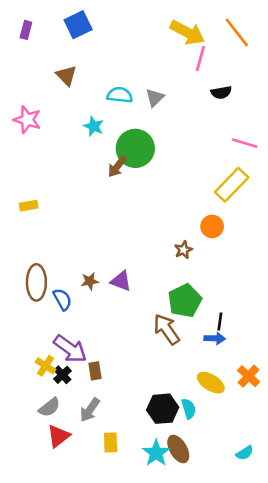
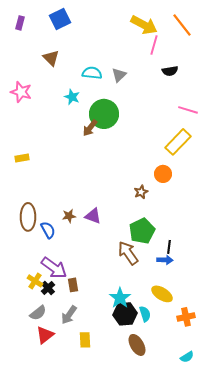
orange cross: (249, 376) -> (186, 317), moved, turned 36
cyan star: (156, 453) -> (120, 298), moved
cyan semicircle: (245, 453) -> (187, 357), moved

